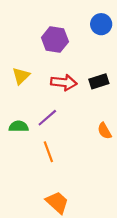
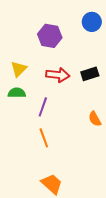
purple line: (47, 118) -> (43, 107), turned -30
green semicircle: (19, 126) -> (17, 93), moved

